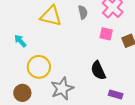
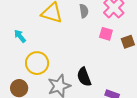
black semicircle: (98, 70) -> (84, 77), moved

